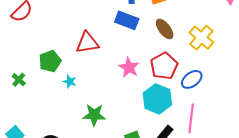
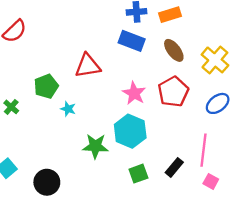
blue ellipse: (192, 79) -> (218, 103), moved
cyan hexagon: (157, 99) -> (130, 131), moved

